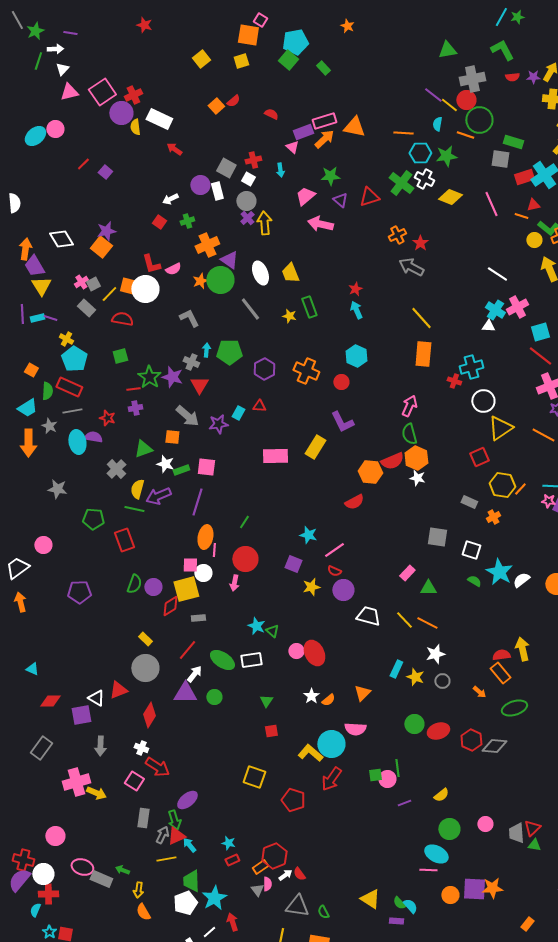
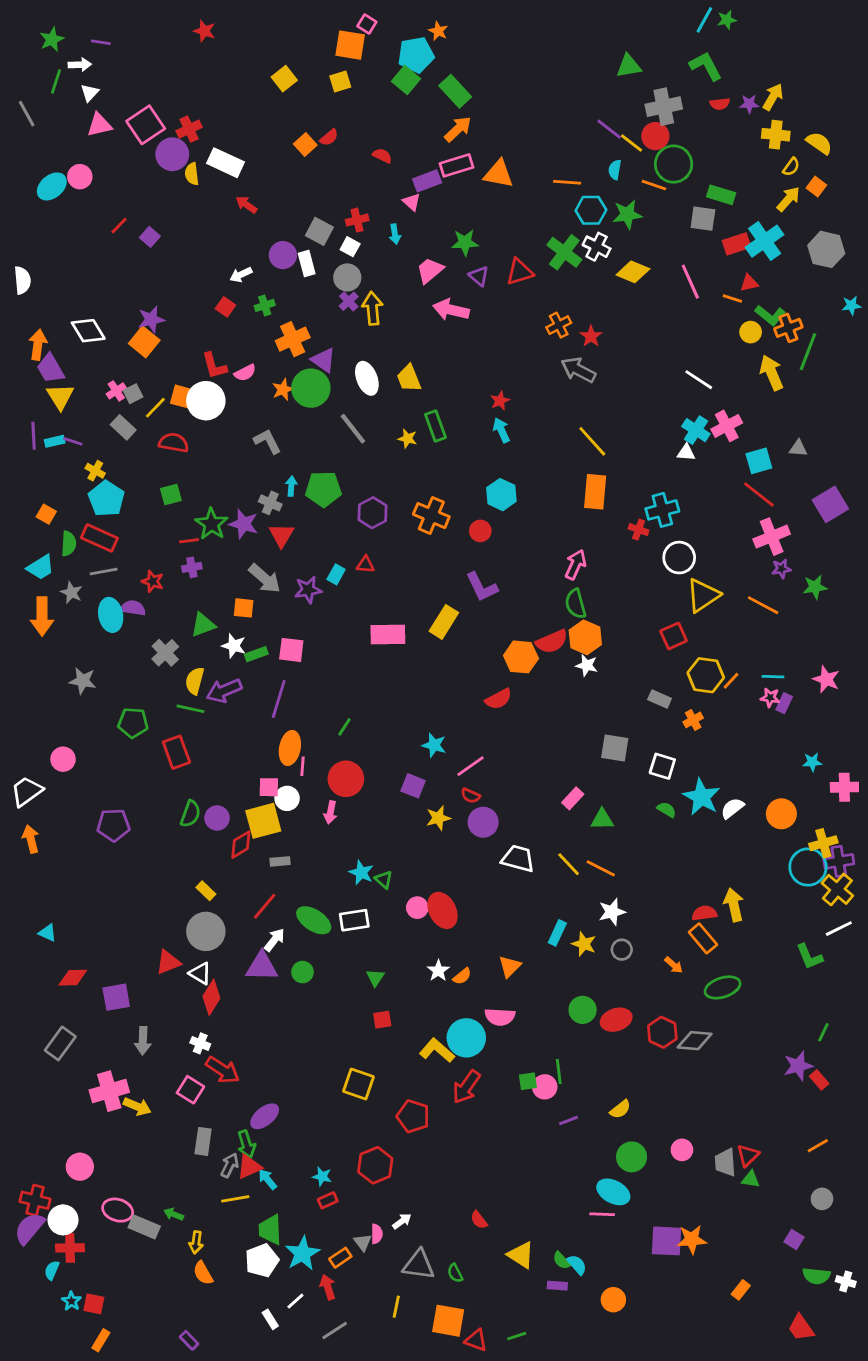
gray line: (17, 20) -> (27, 114), moved
orange star: (347, 26) -> (438, 31), moved
green rectangle: (323, 68) -> (455, 91), size x1.6
orange arrow: (324, 139) -> (458, 129), moved
white triangle: (96, 698) -> (200, 973), moved
red hexagon: (274, 856) -> (375, 1165), moved
orange rectangle: (260, 867) -> (340, 1258), moved
red semicircle: (299, 874) -> (479, 1220), moved
orange circle: (450, 895) -> (613, 1300), moved

